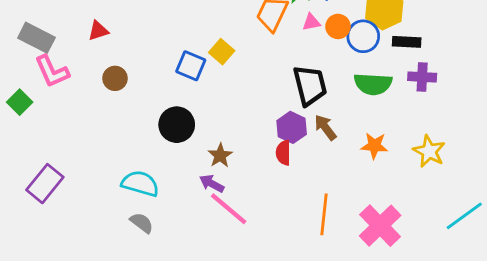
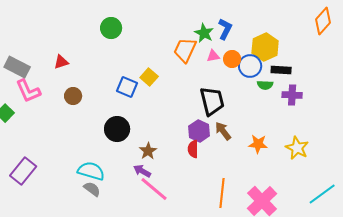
green semicircle: (373, 84) -> (265, 85), moved, size x0.6
gray semicircle: (142, 223) -> (92, 189), moved

